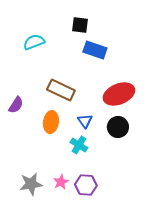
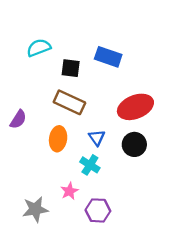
black square: (80, 25) -> (71, 68), moved
pink star: (61, 182) -> (69, 191), moved

